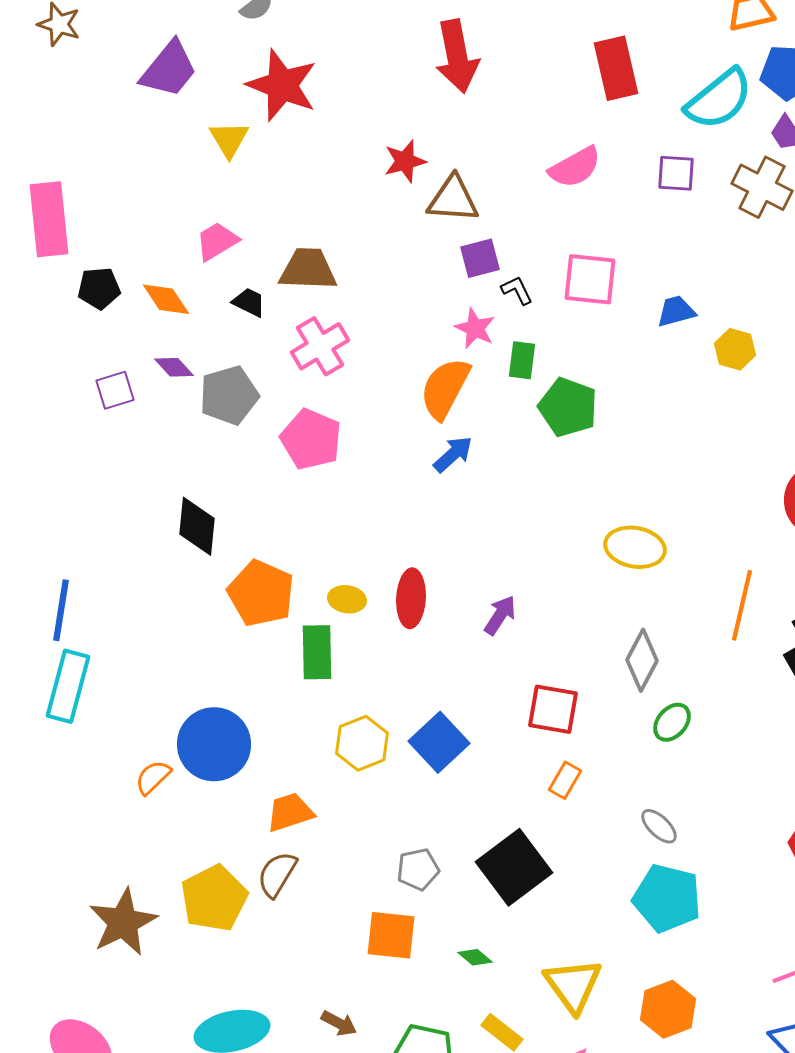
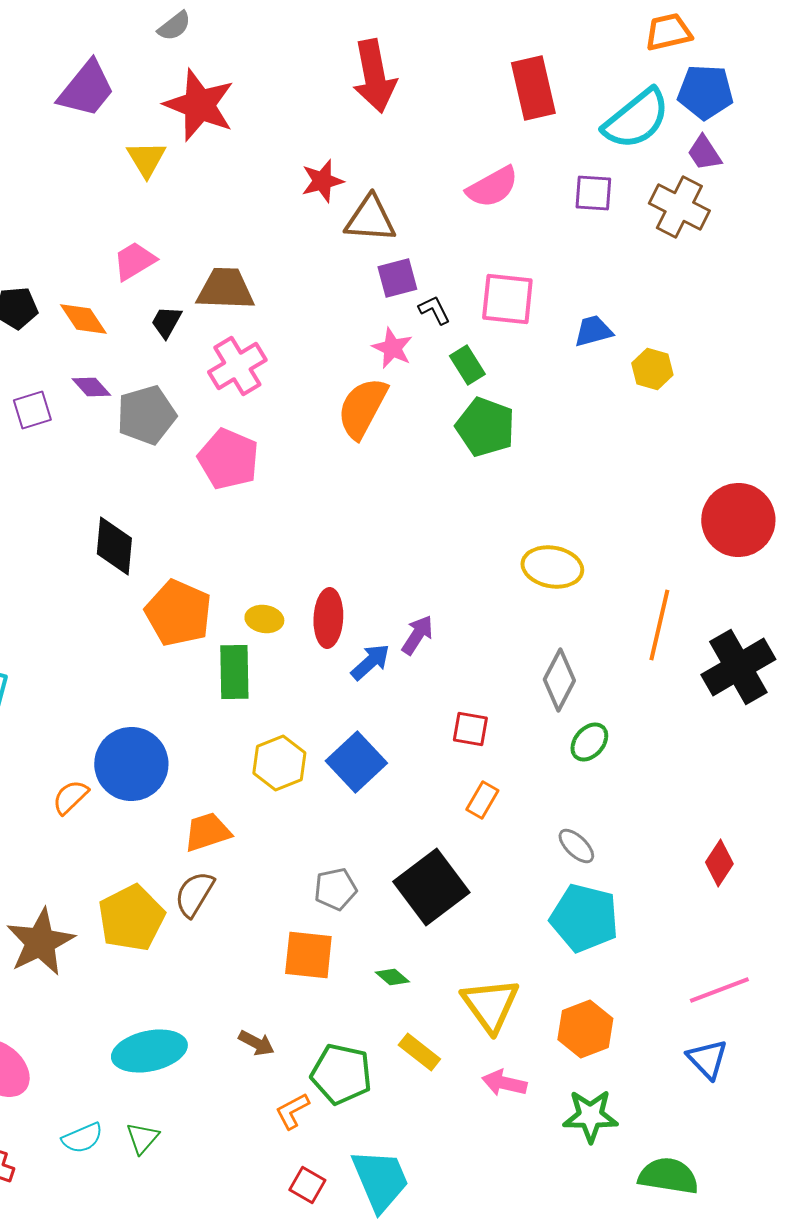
black trapezoid: (249, 302) -> (166, 322), turned -87
green rectangle: (522, 360) -> (467, 365), moved, turned -39
blue arrow: (453, 454) -> (370, 662), moved
red square: (553, 709) -> (470, 729), size x0.7

